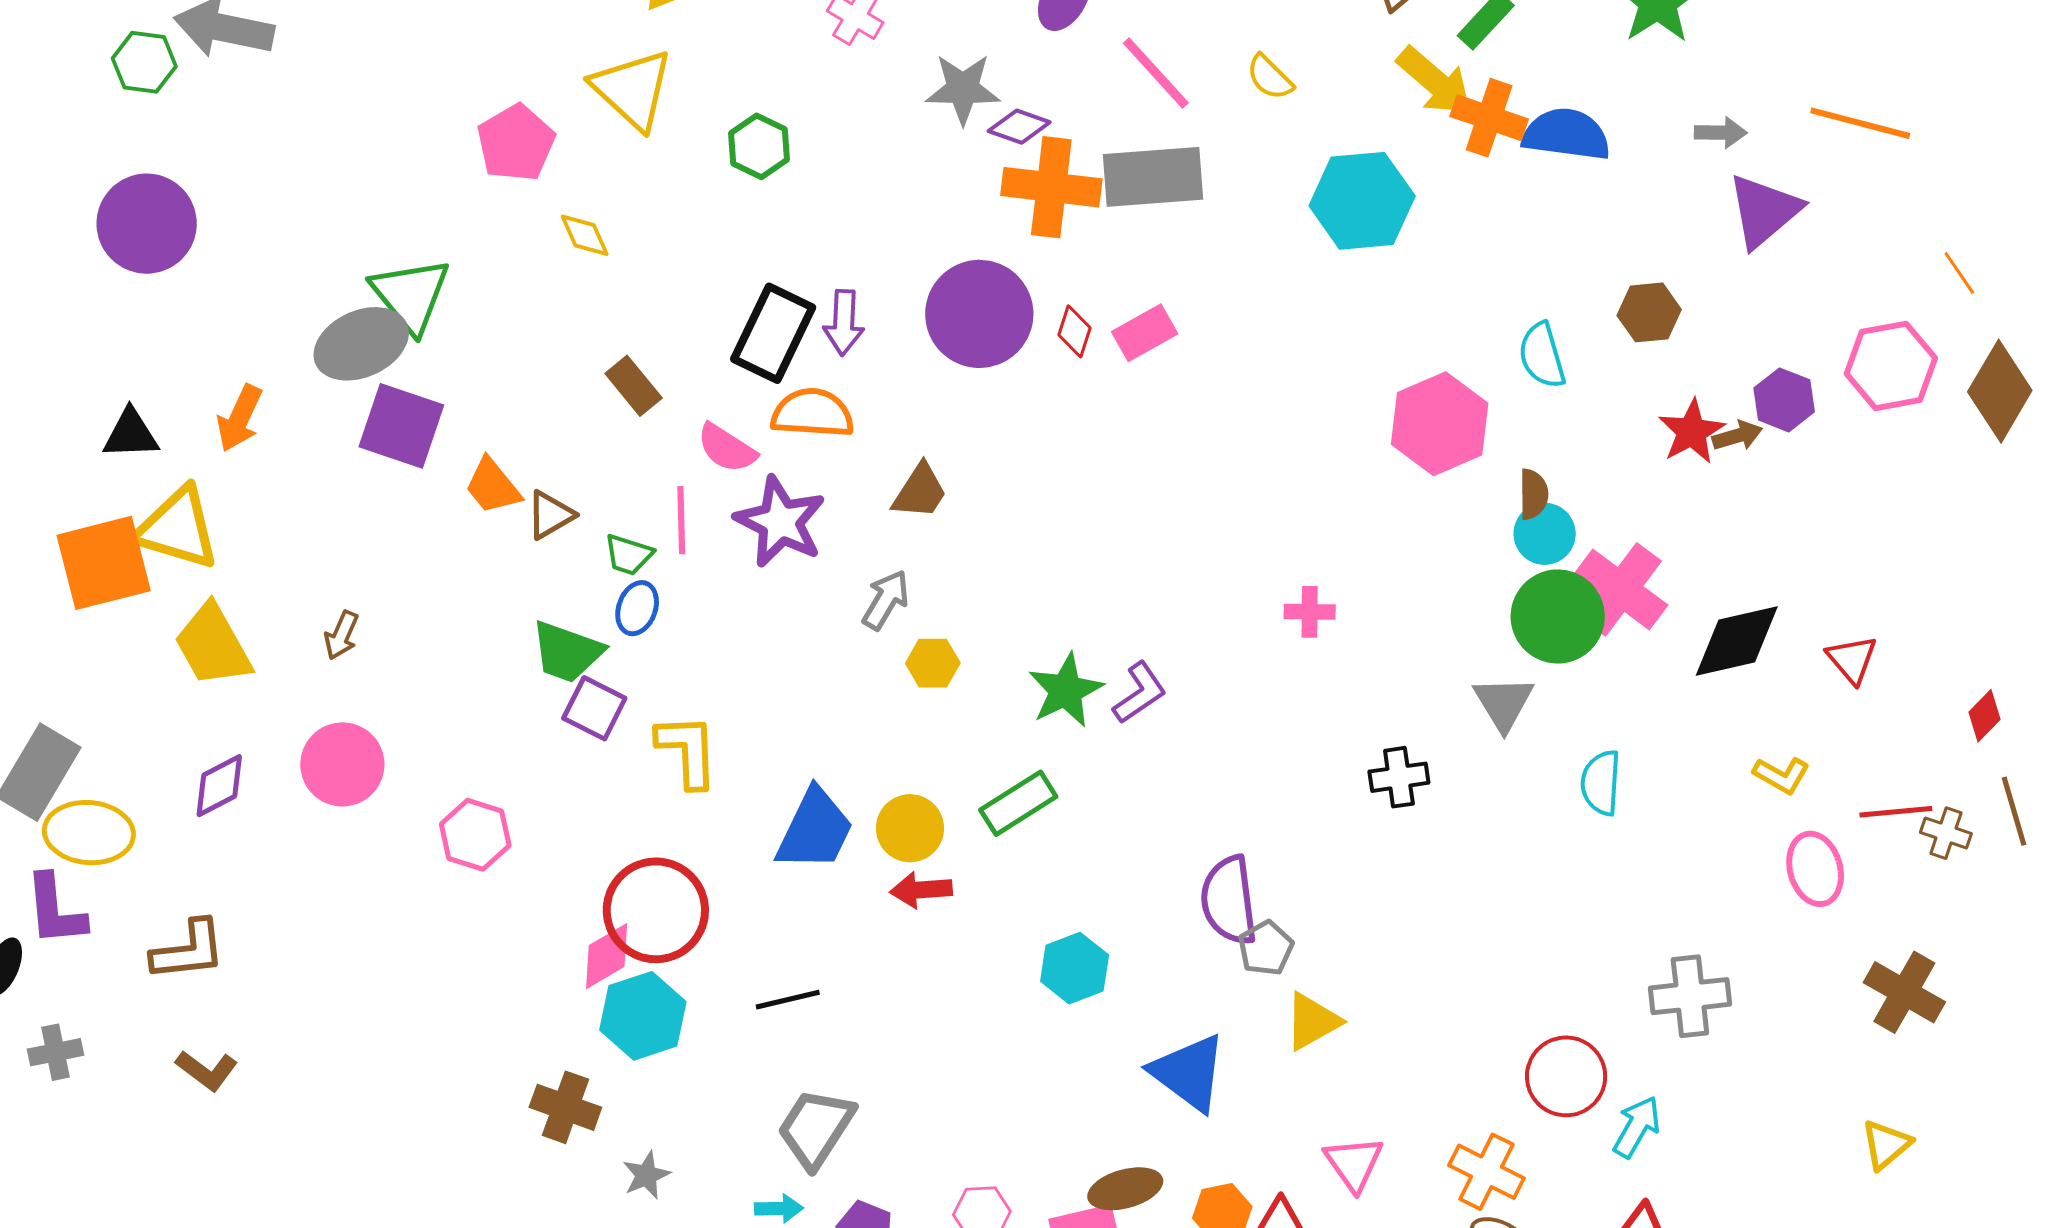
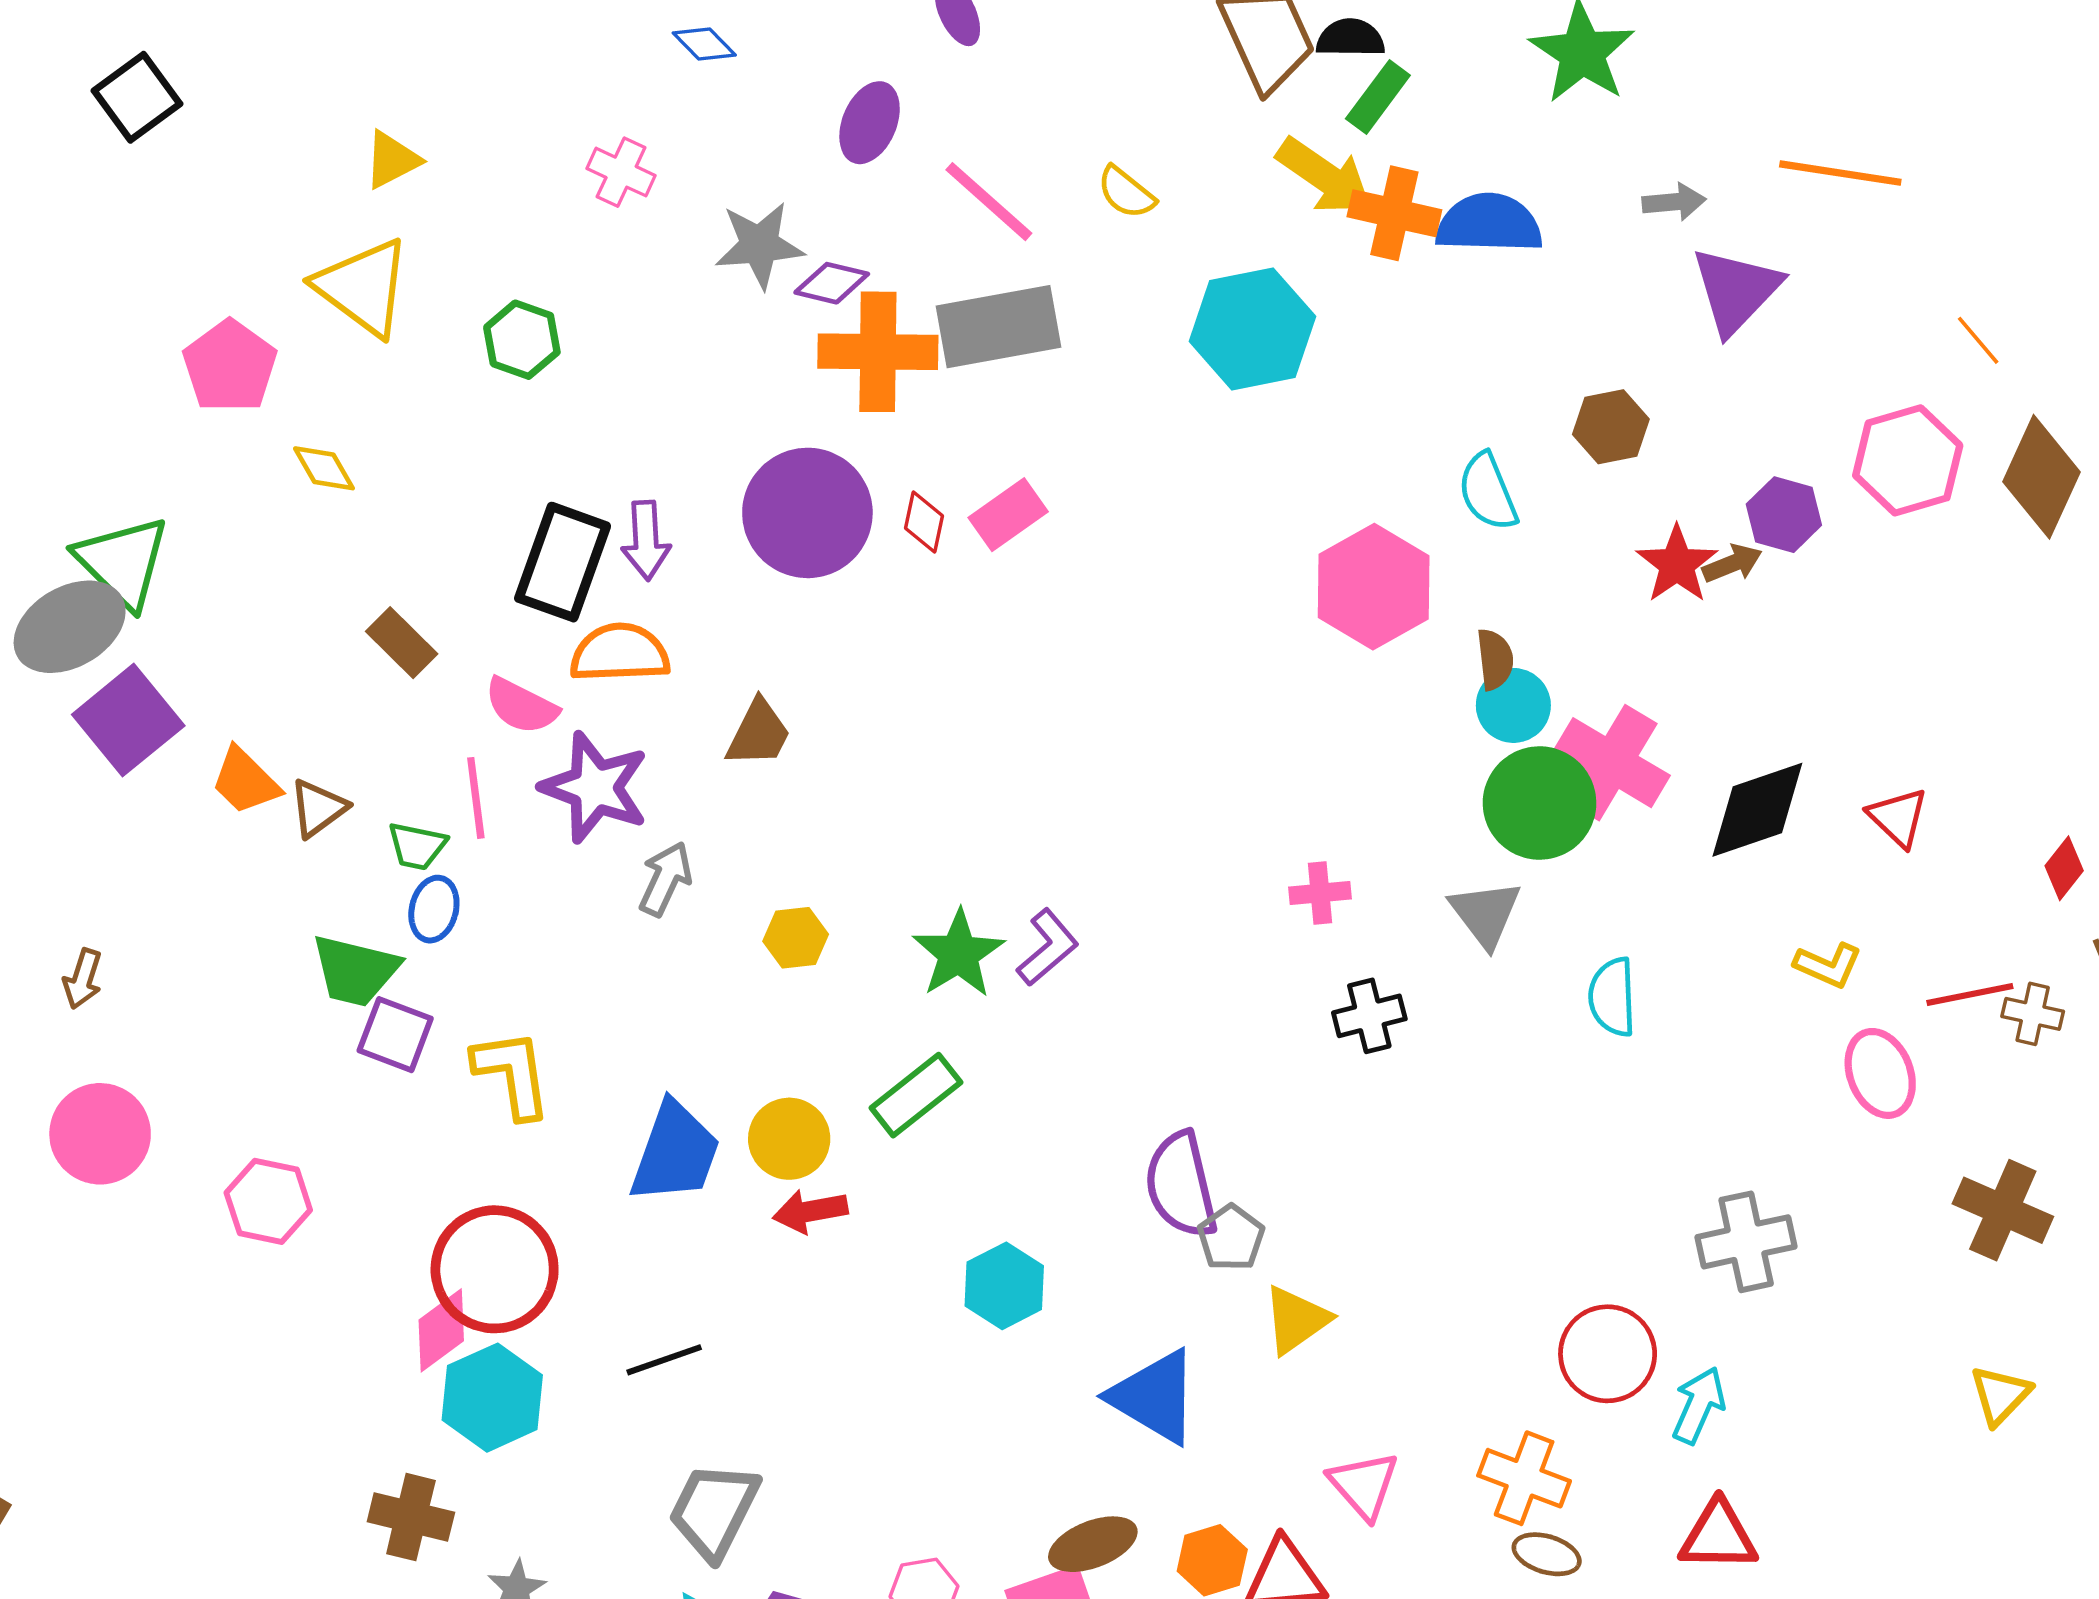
purple square: (401, 426) -> (128, 720), turned 38
gray arrow: (886, 600) -> (665, 879), moved
pink cross: (1310, 612) -> (1320, 893), moved

